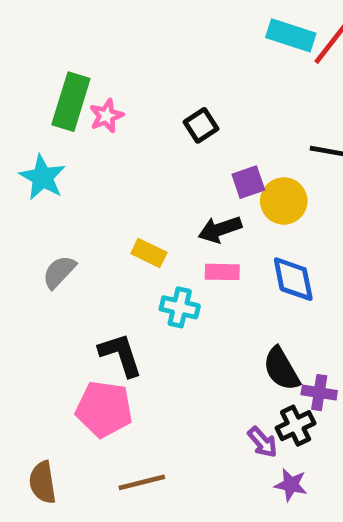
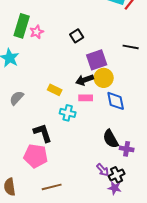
purple square: (248, 182) -> (97, 60), size x1.5
yellow circle: (284, 201) -> (104, 78), moved
black cross: (296, 426) -> (117, 175), moved

